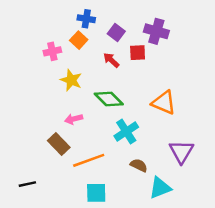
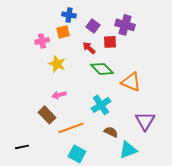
orange square: (79, 40) -> (63, 32), turned 32
green diamond: (109, 99) -> (102, 69), moved
cyan square: (96, 193) -> (77, 154), turned 30

